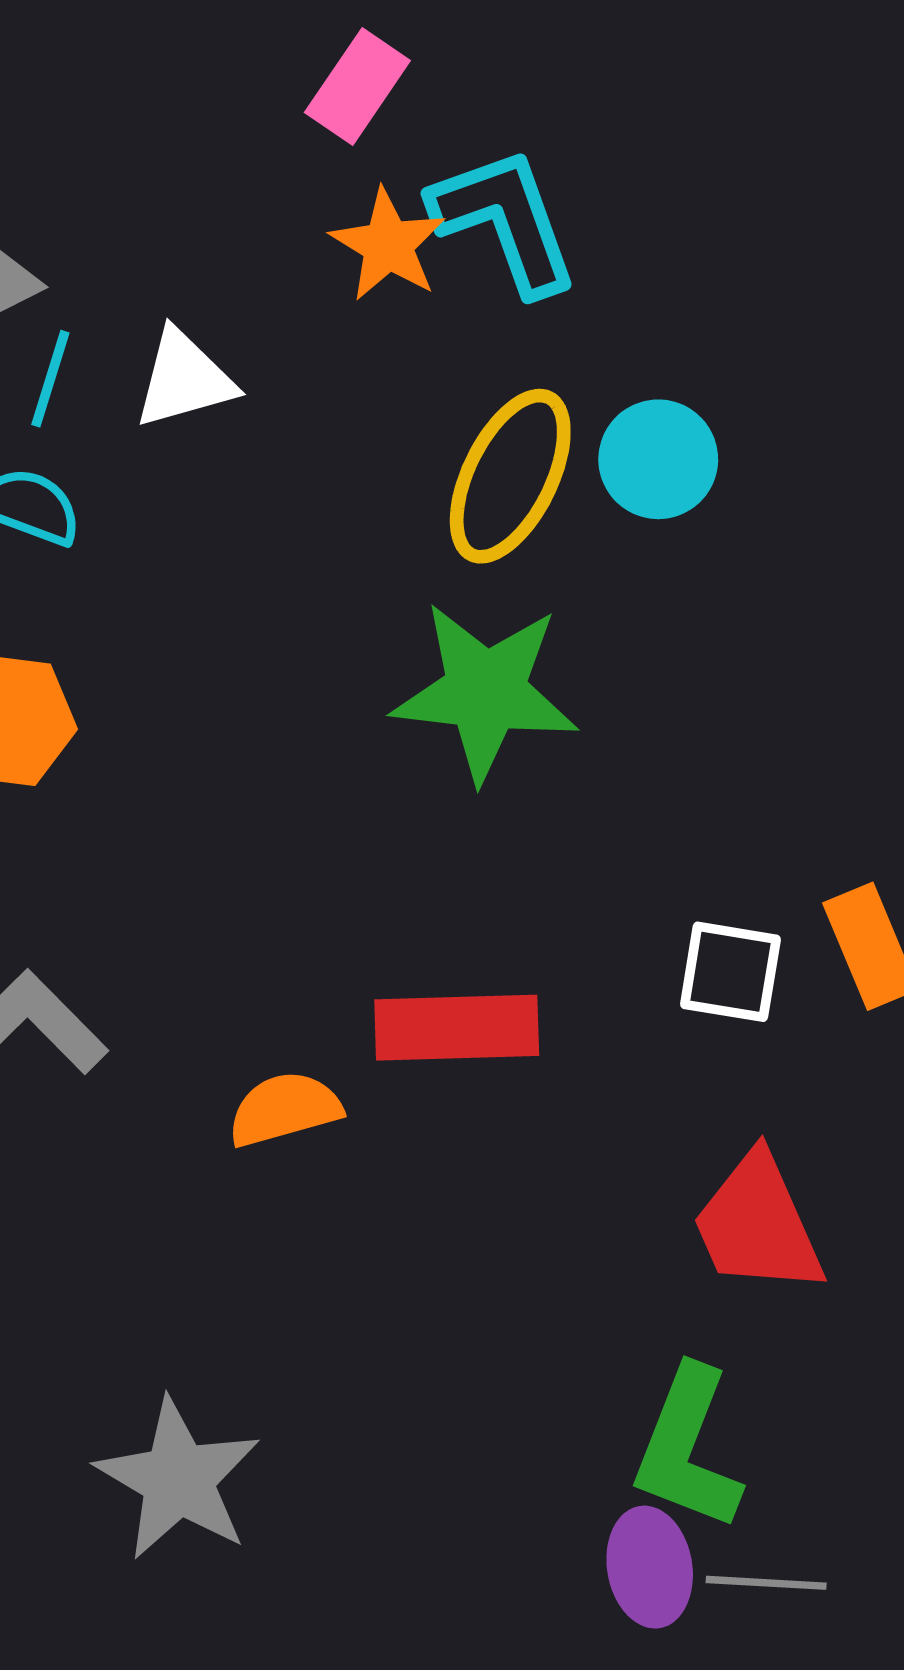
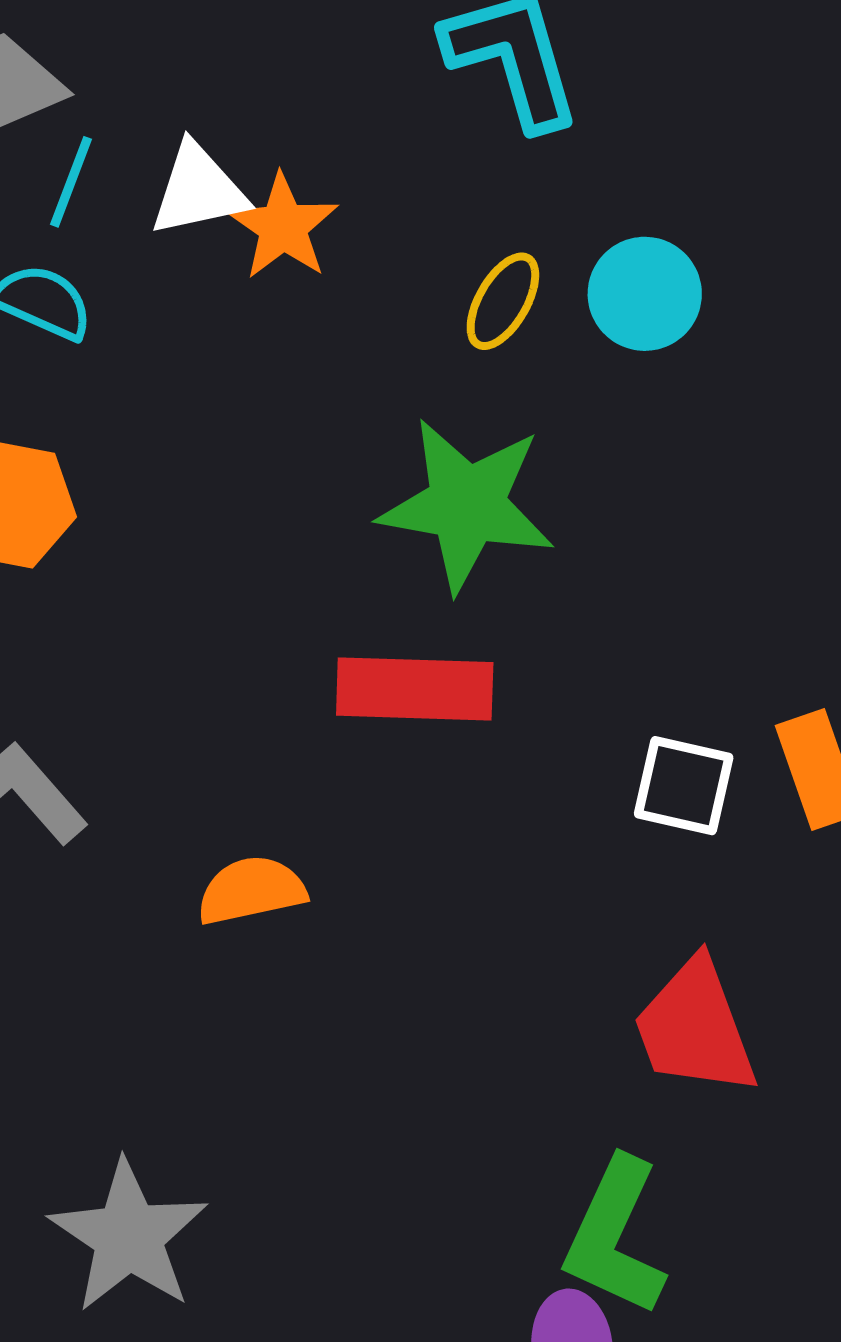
orange star: (388, 245) -> (283, 227), moved
yellow ellipse: (510, 476) -> (503, 301), size x0.6
red rectangle: (457, 1028) -> (415, 689), moved

